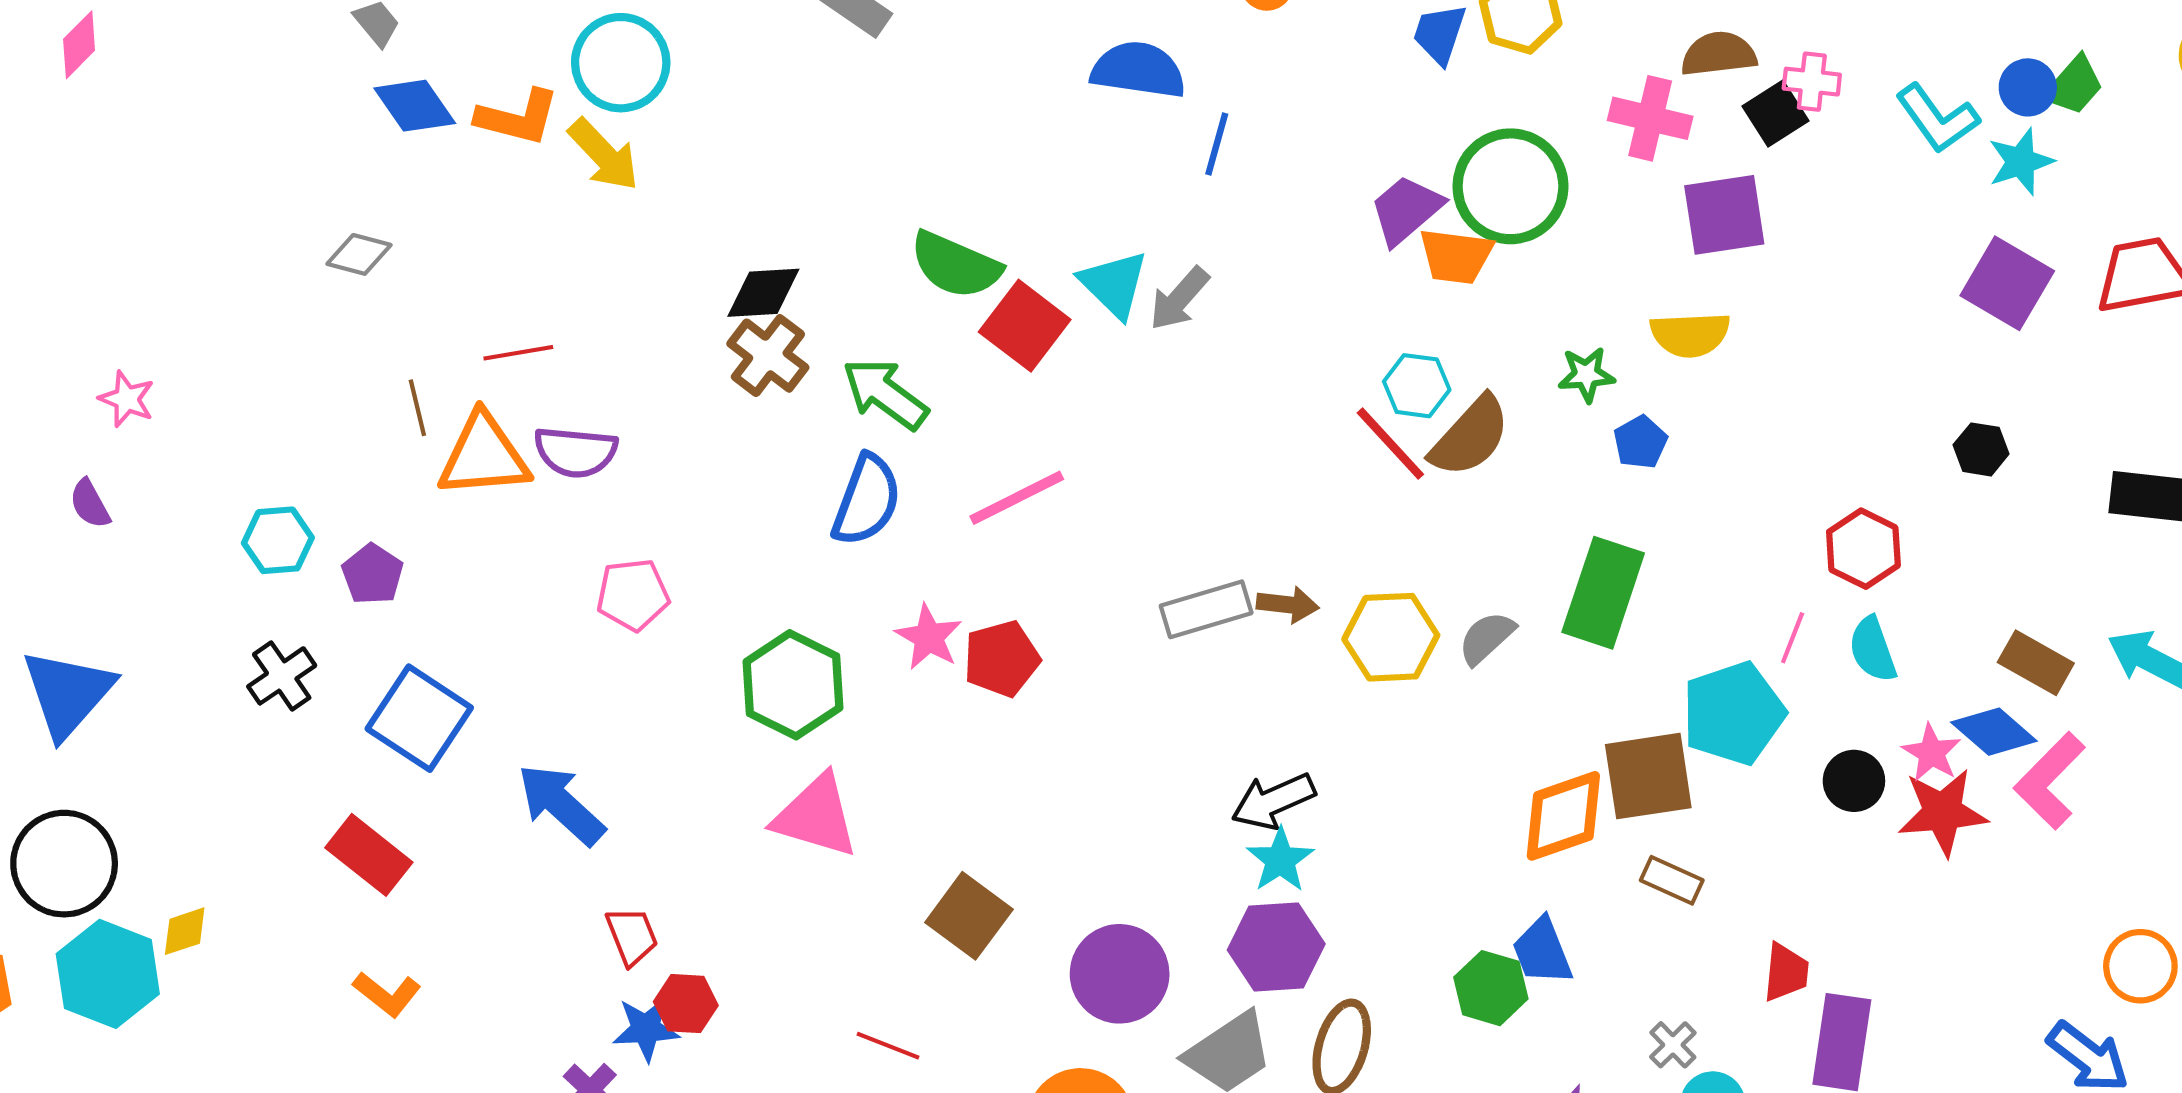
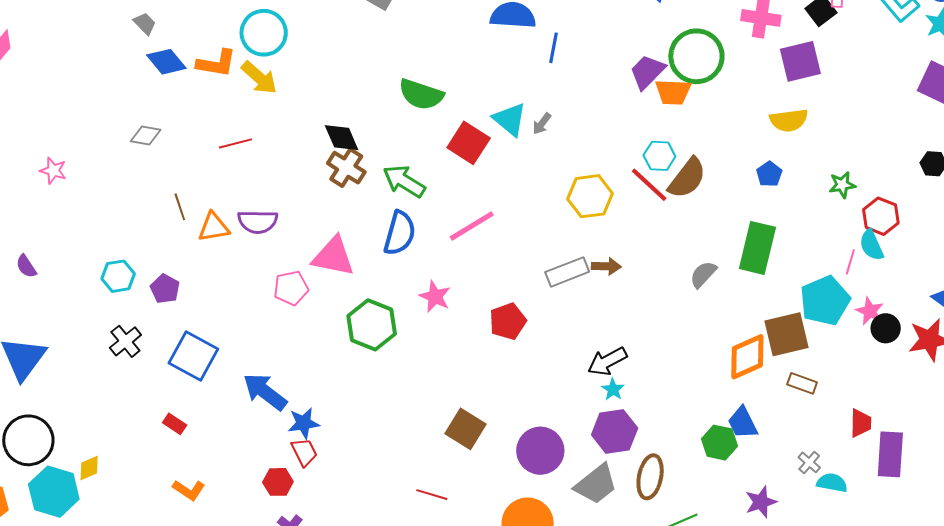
green semicircle: (955, 265) -> (421, 94), moved
black diamond: (763, 293) -> (342, 138), turned 75
gray arrow: (1179, 299) -> (542, 124), size x0.7
red line: (518, 353) -> (236, 143), moved
green star: (1586, 375) -> (842, 185), moved
pink star: (127, 399) -> (53, 171), moved
orange triangle: (484, 456) -> (214, 227), size x0.7
yellow hexagon: (1391, 637) -> (590, 196), moved
cyan semicircle: (1873, 649) -> (871, 245), moved
red pentagon: (1002, 659) -> (508, 321), moved
pink star: (1932, 753) -> (870, 311), moved
pink triangle: (816, 816) -> (333, 256), moved
red rectangle: (369, 855) -> (175, 424), size x0.6
cyan star: (1280, 860) -> (613, 389), size x0.7
red hexagon: (686, 1004) -> (278, 482), moved
blue star: (646, 1029) -> (304, 423), moved

